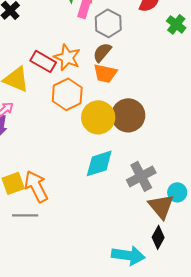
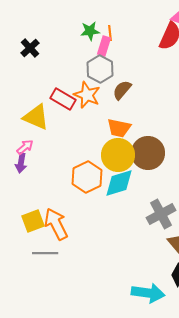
gray hexagon: (108, 23) -> (100, 69), moved
orange trapezoid: (105, 73) -> (119, 128), moved
orange hexagon: (67, 94) -> (87, 177), moved
cyan diamond: (99, 163) -> (119, 183), moved

